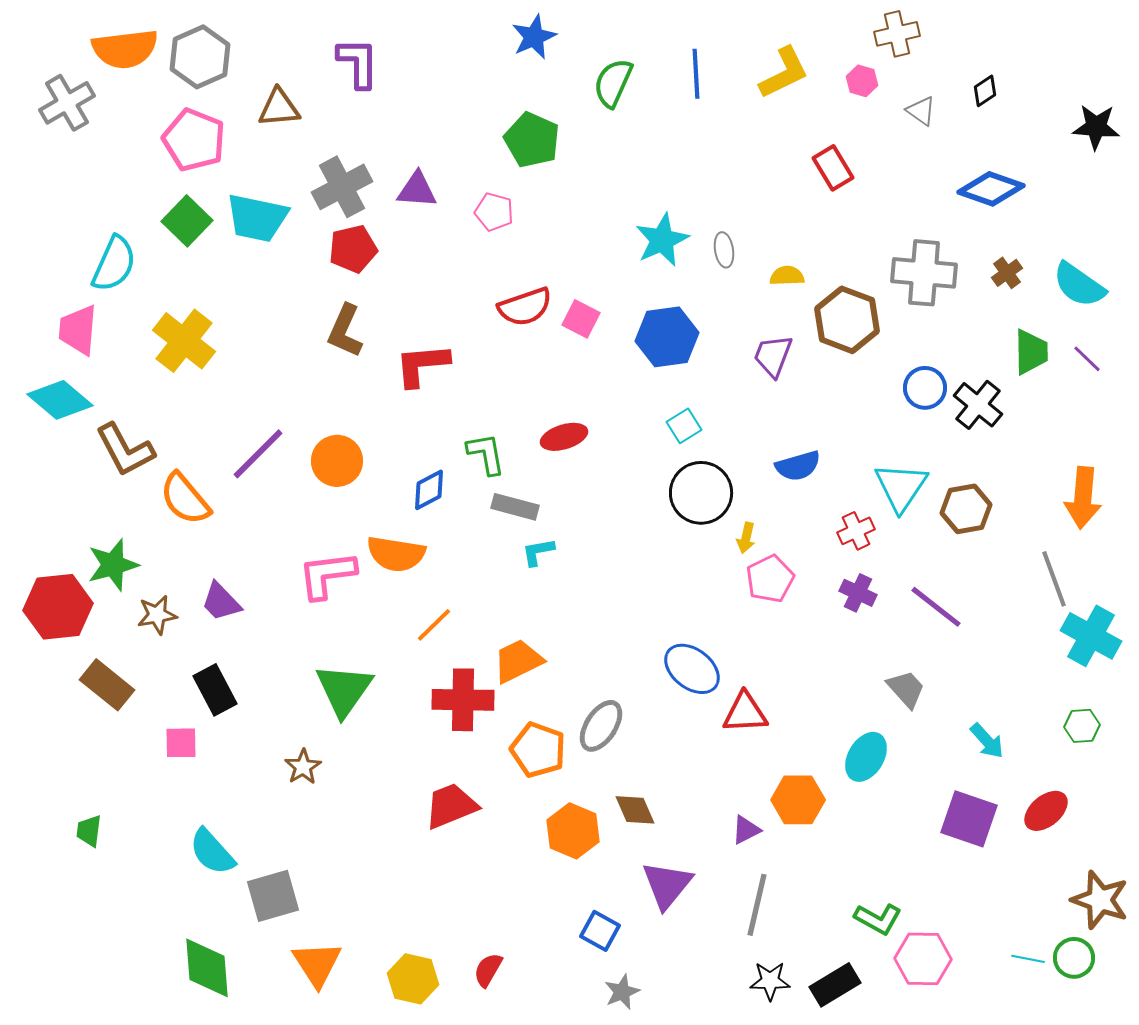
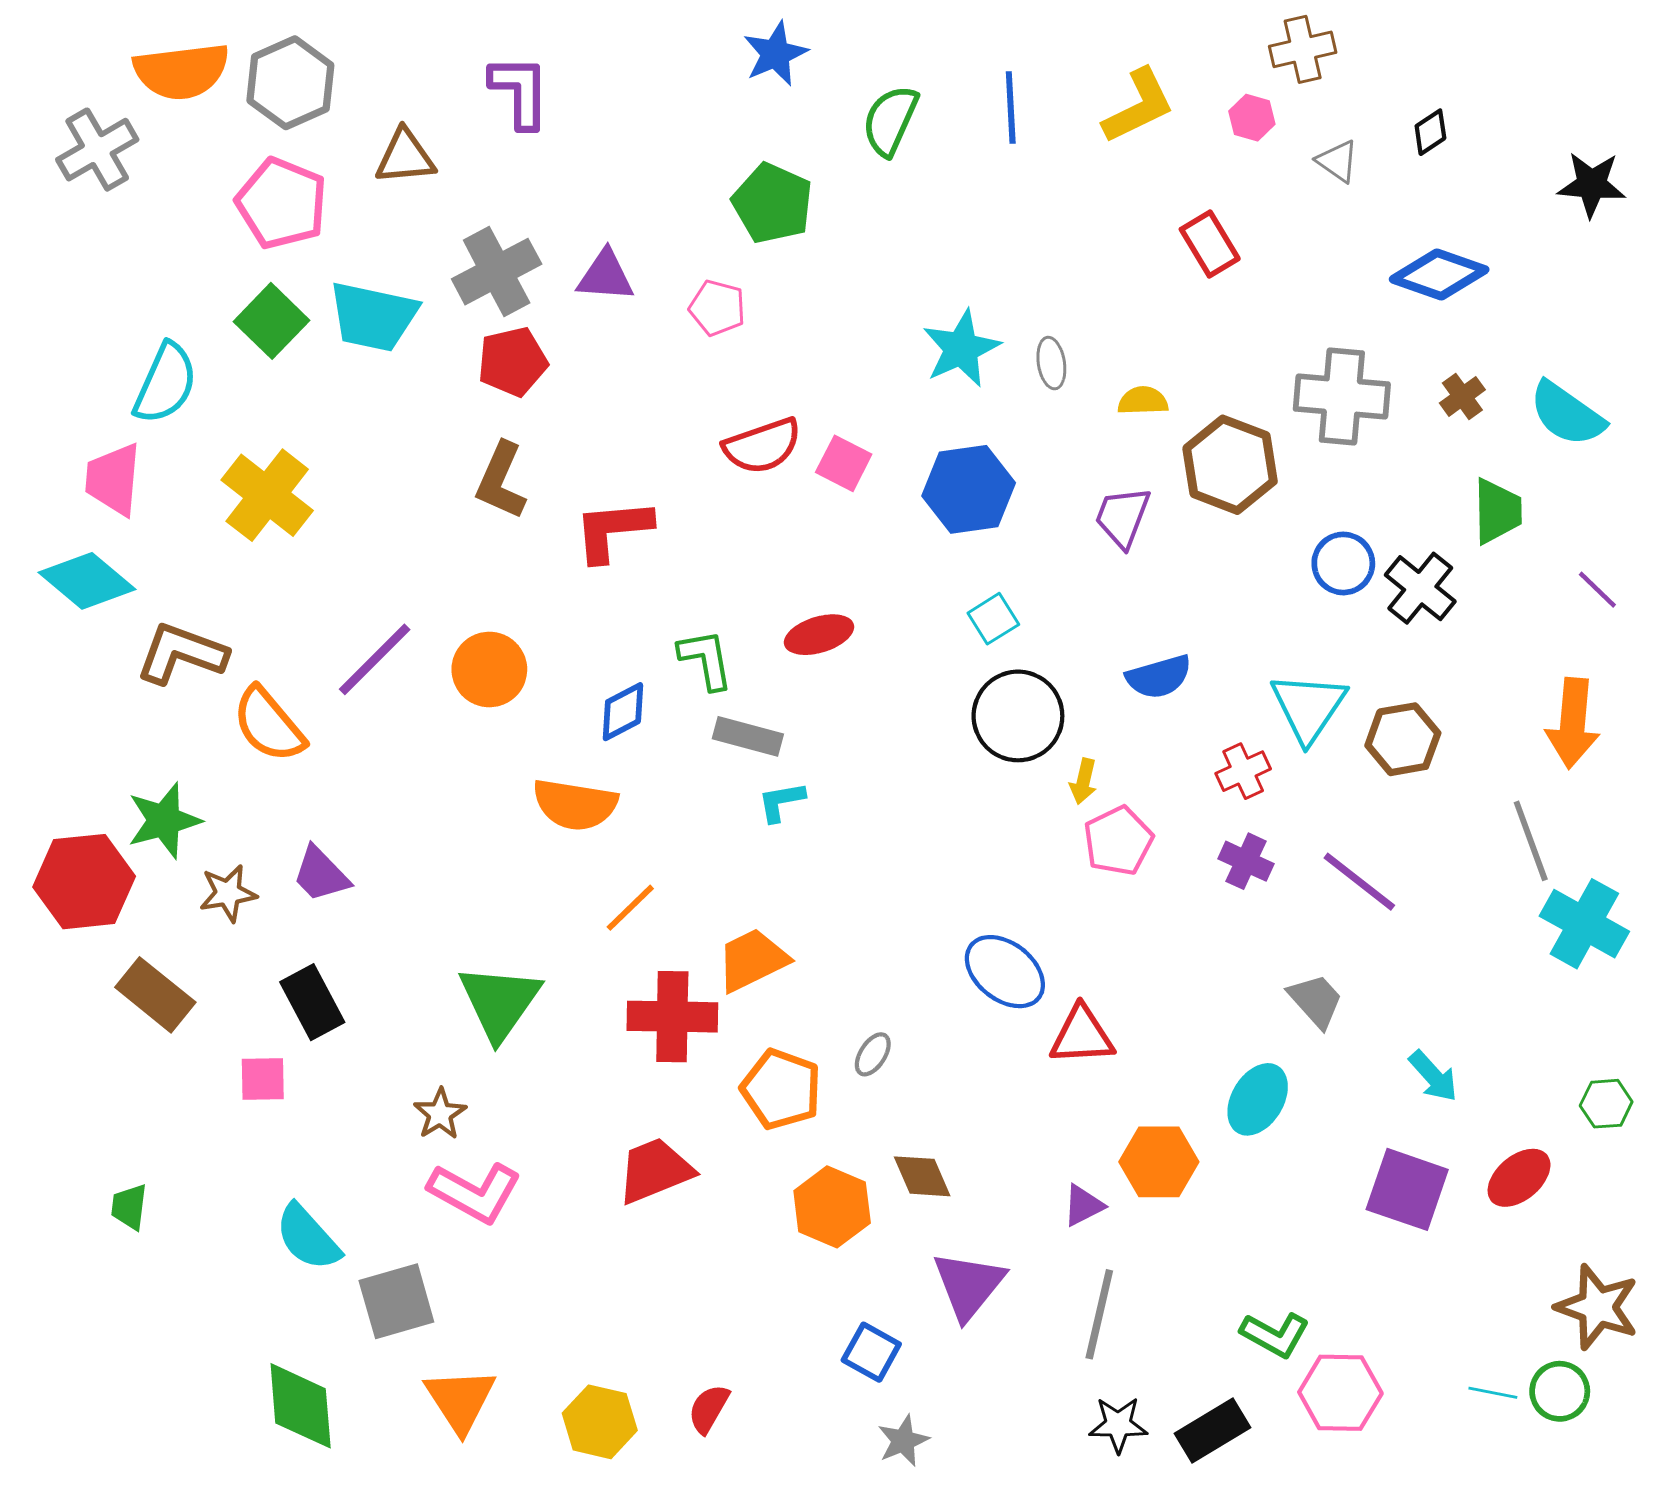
purple line: (1087, 359) -> (1597, 590), moved
brown L-shape: (125, 450) -> (181, 654), turned 138
pink L-shape: (327, 575) -> (475, 1192), moved, turned -144
gray ellipse: (601, 726) -> (873, 1054), size x0.6
green hexagon: (1082, 726) -> (1606, 1104), moved

